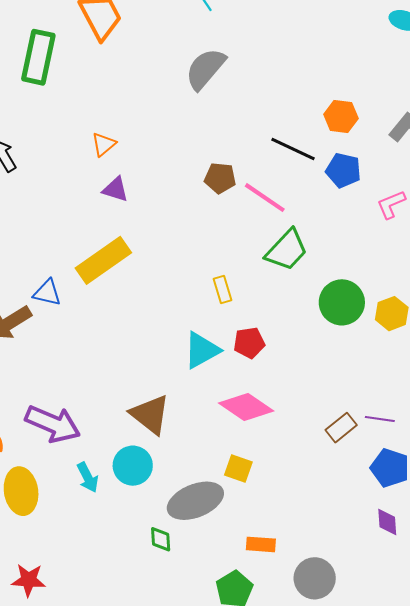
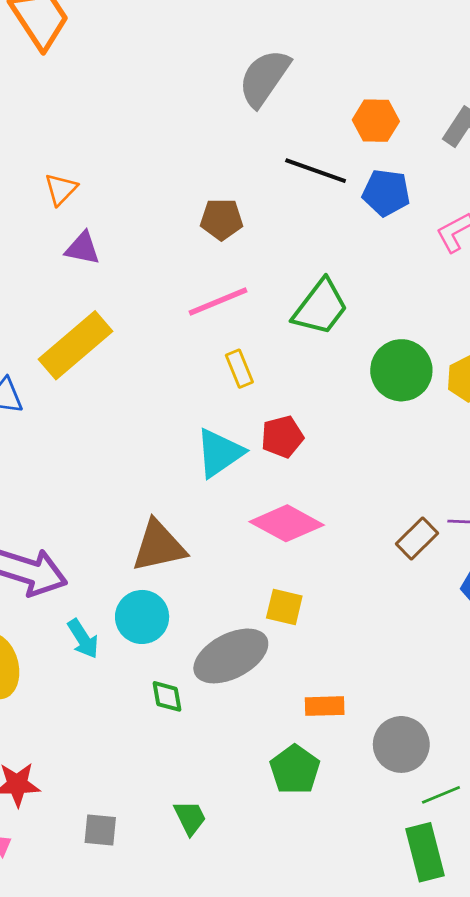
gray semicircle: (205, 69) -> (264, 78), moved
pink line: (265, 198) -> (218, 301), moved, turned -51
brown triangle: (150, 415) -> (159, 546), turned -45
green diamond: (161, 539) -> (167, 696), moved

